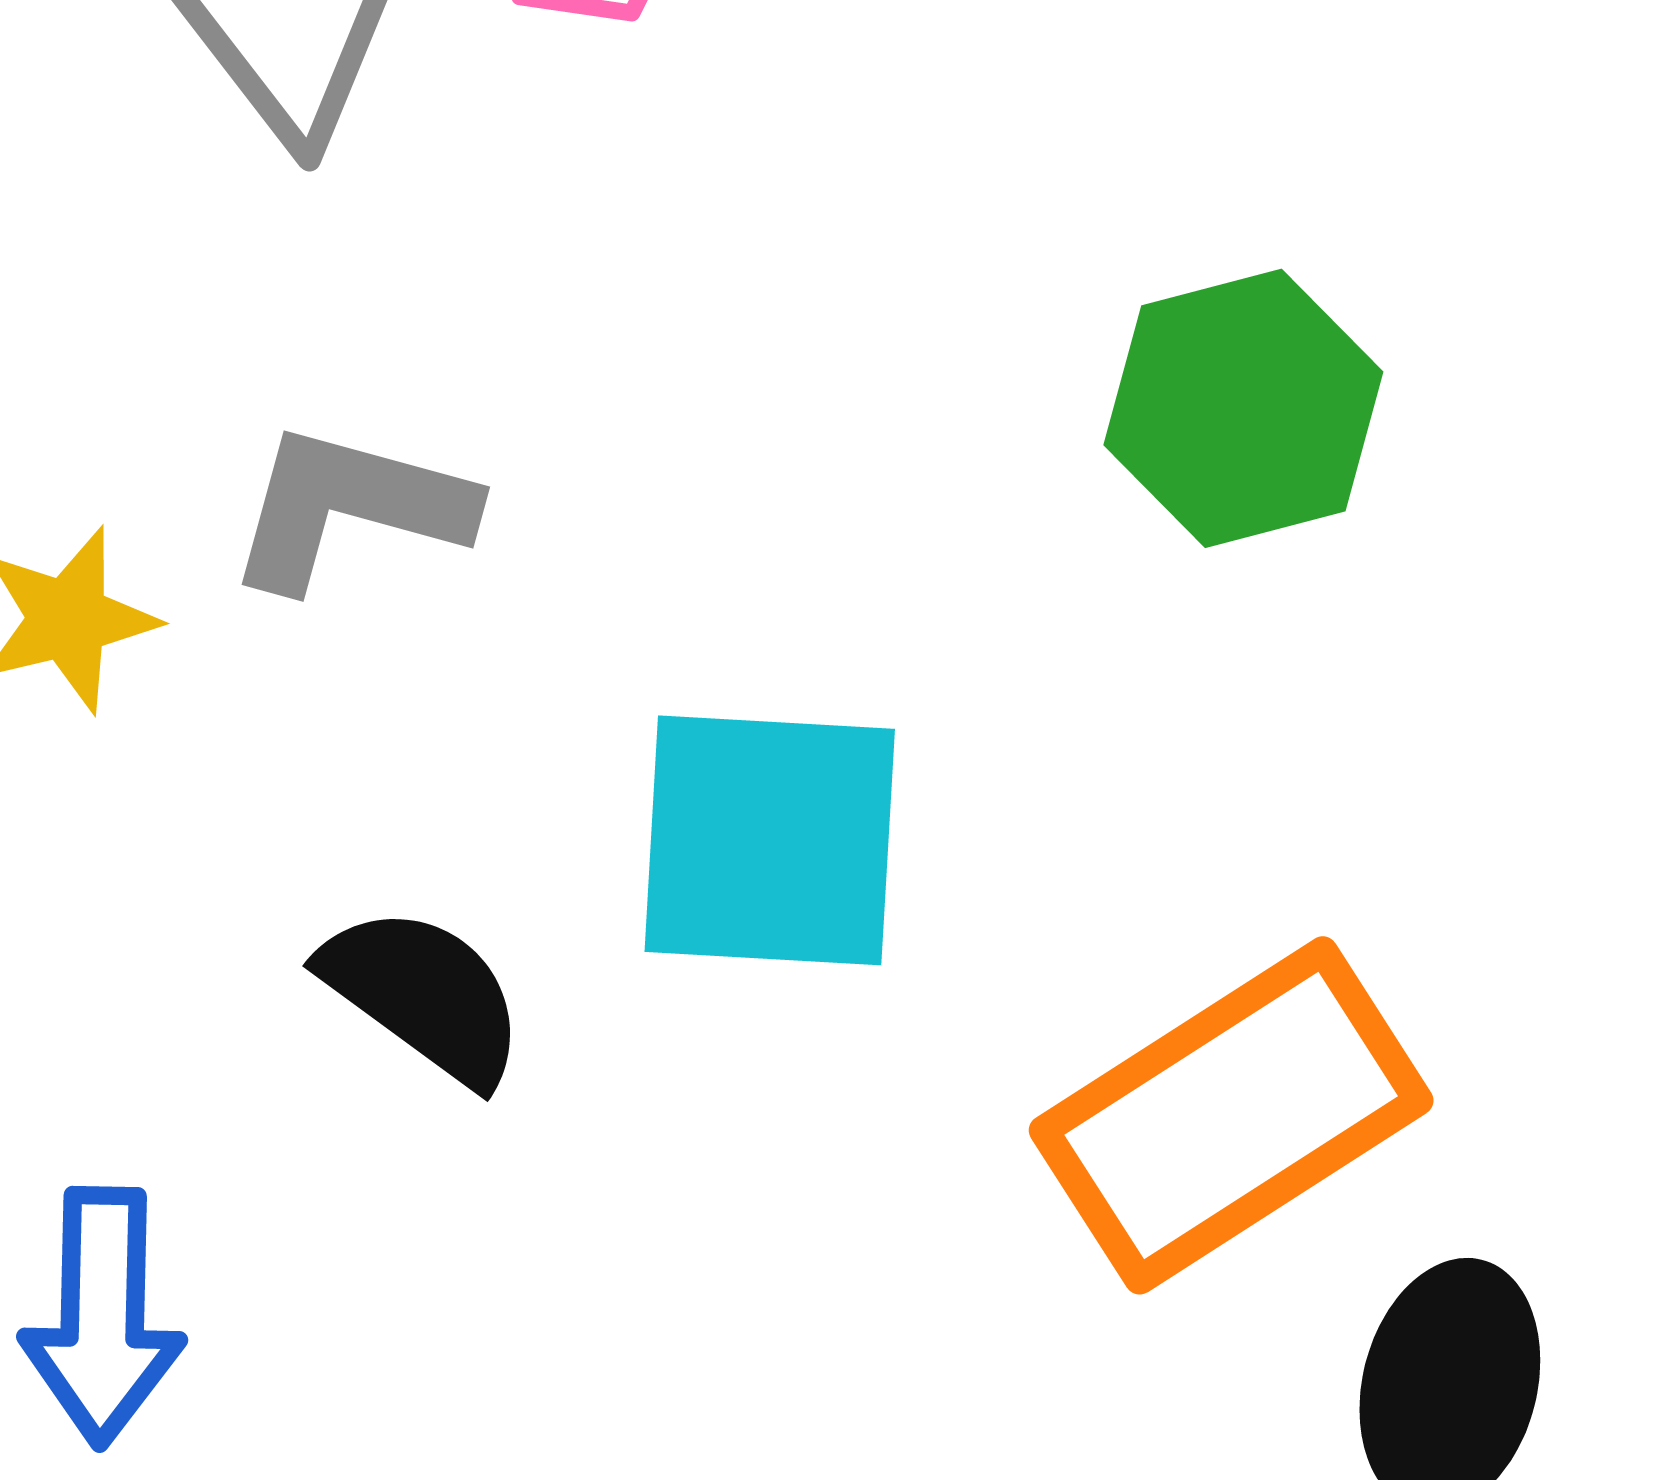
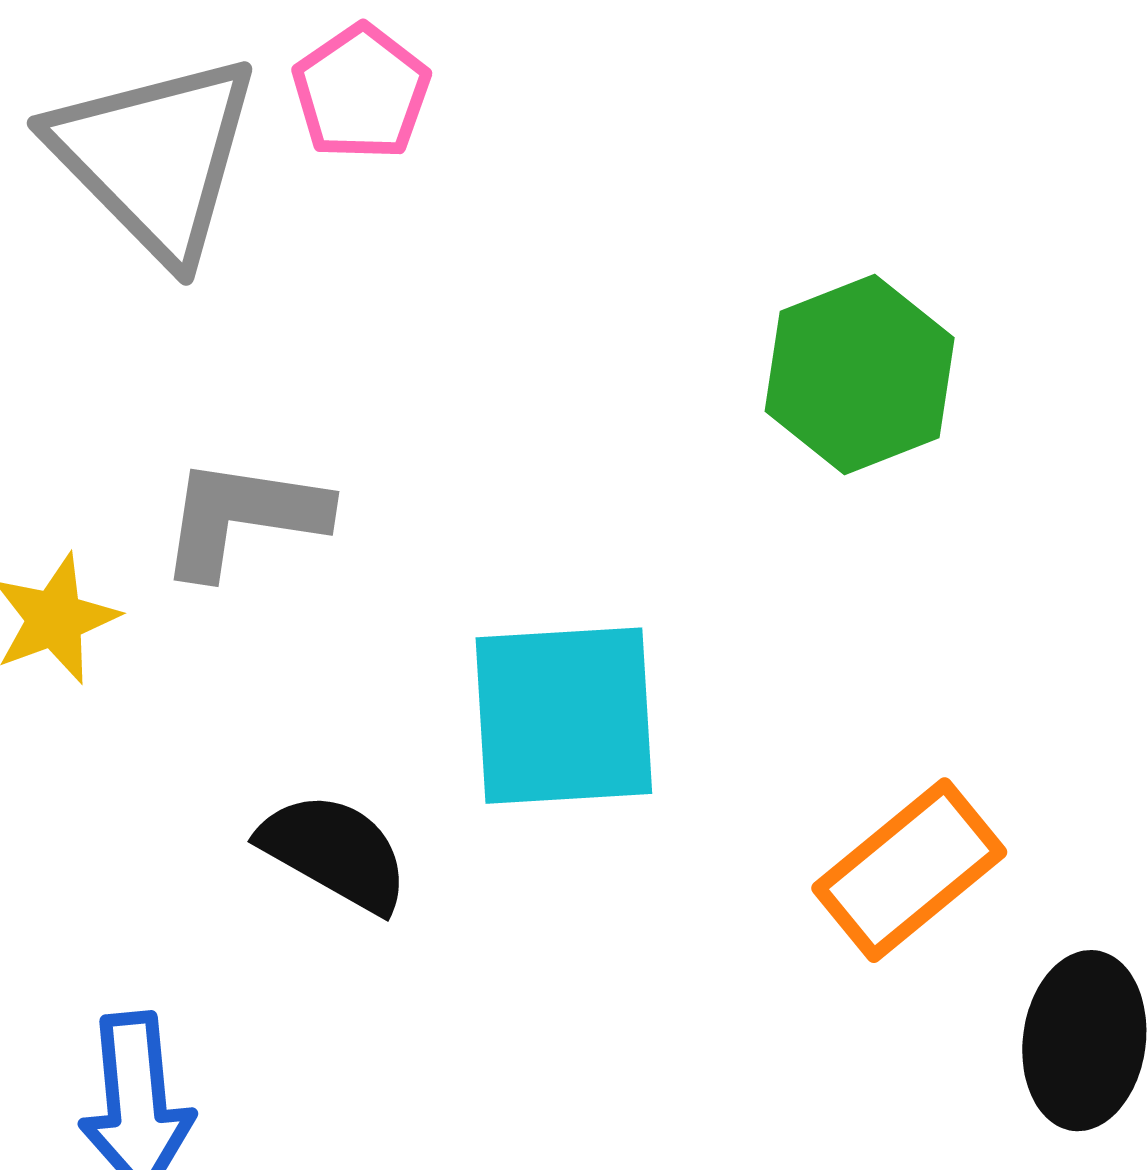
orange rectangle: (1231, 1115) -> (909, 870), size x0.7

